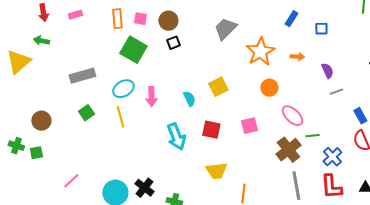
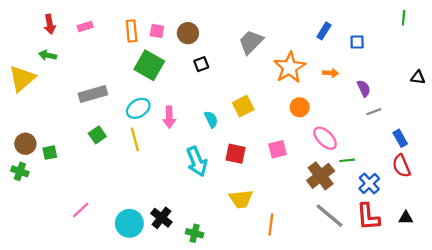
black square: (173, 43) -> (201, 64), moved
brown circle: (41, 121) -> (25, 144), moved
green square: (36, 153) -> (50, 153), moved
gray line: (296, 186) -> (329, 216), turned -40

